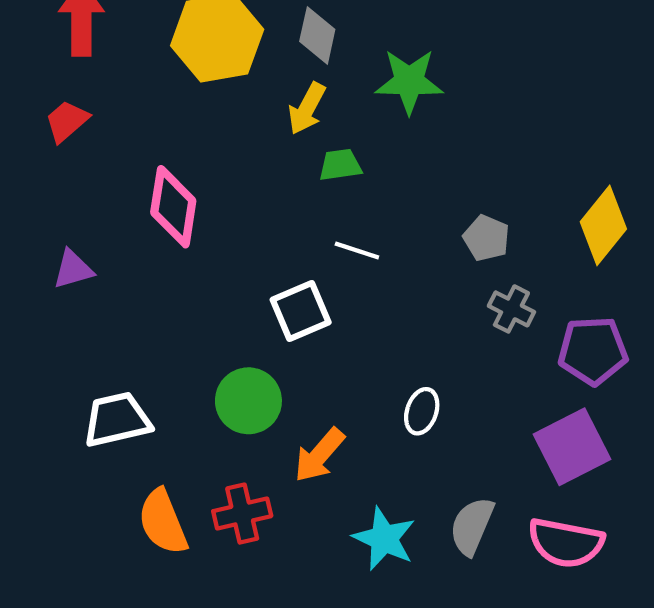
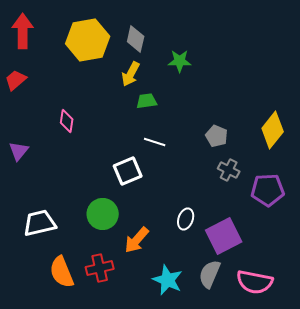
green star: (409, 81) -> (180, 61), size x0.7
pink diamond: (173, 207) -> (67, 121), size x0.6
purple triangle: (73, 269) -> (19, 151), turned -35
purple square: (572, 447) -> (224, 236), moved

